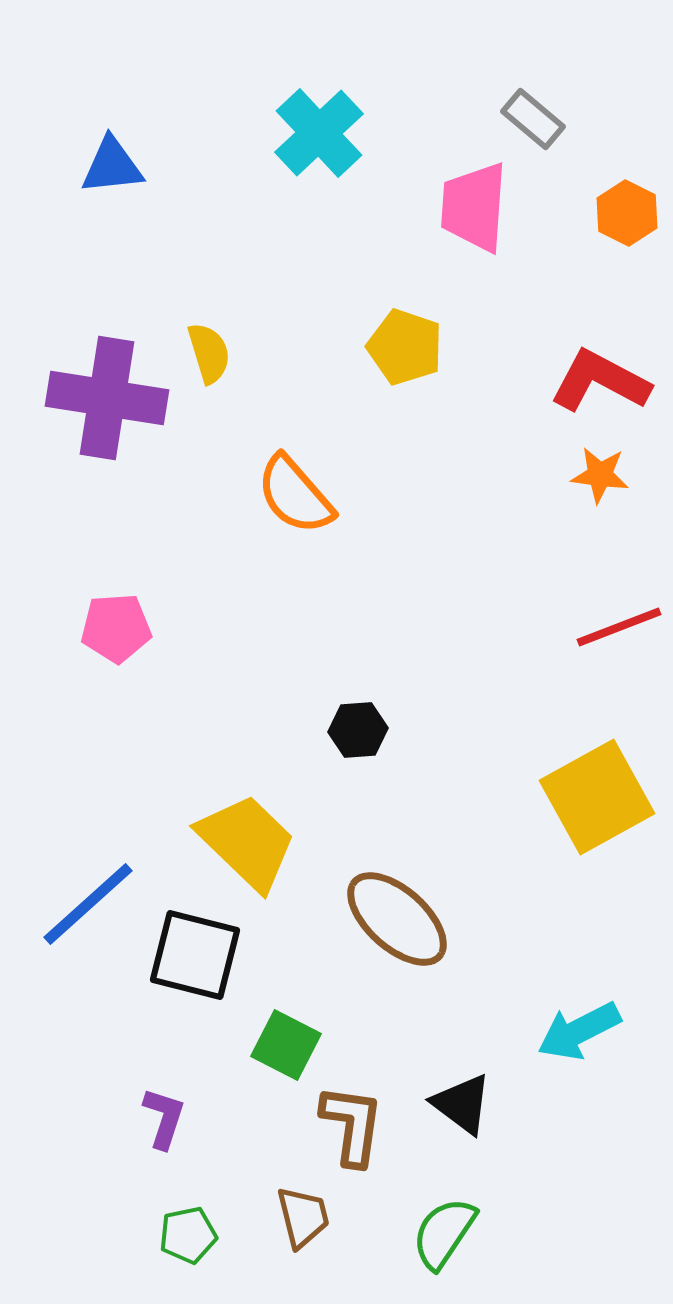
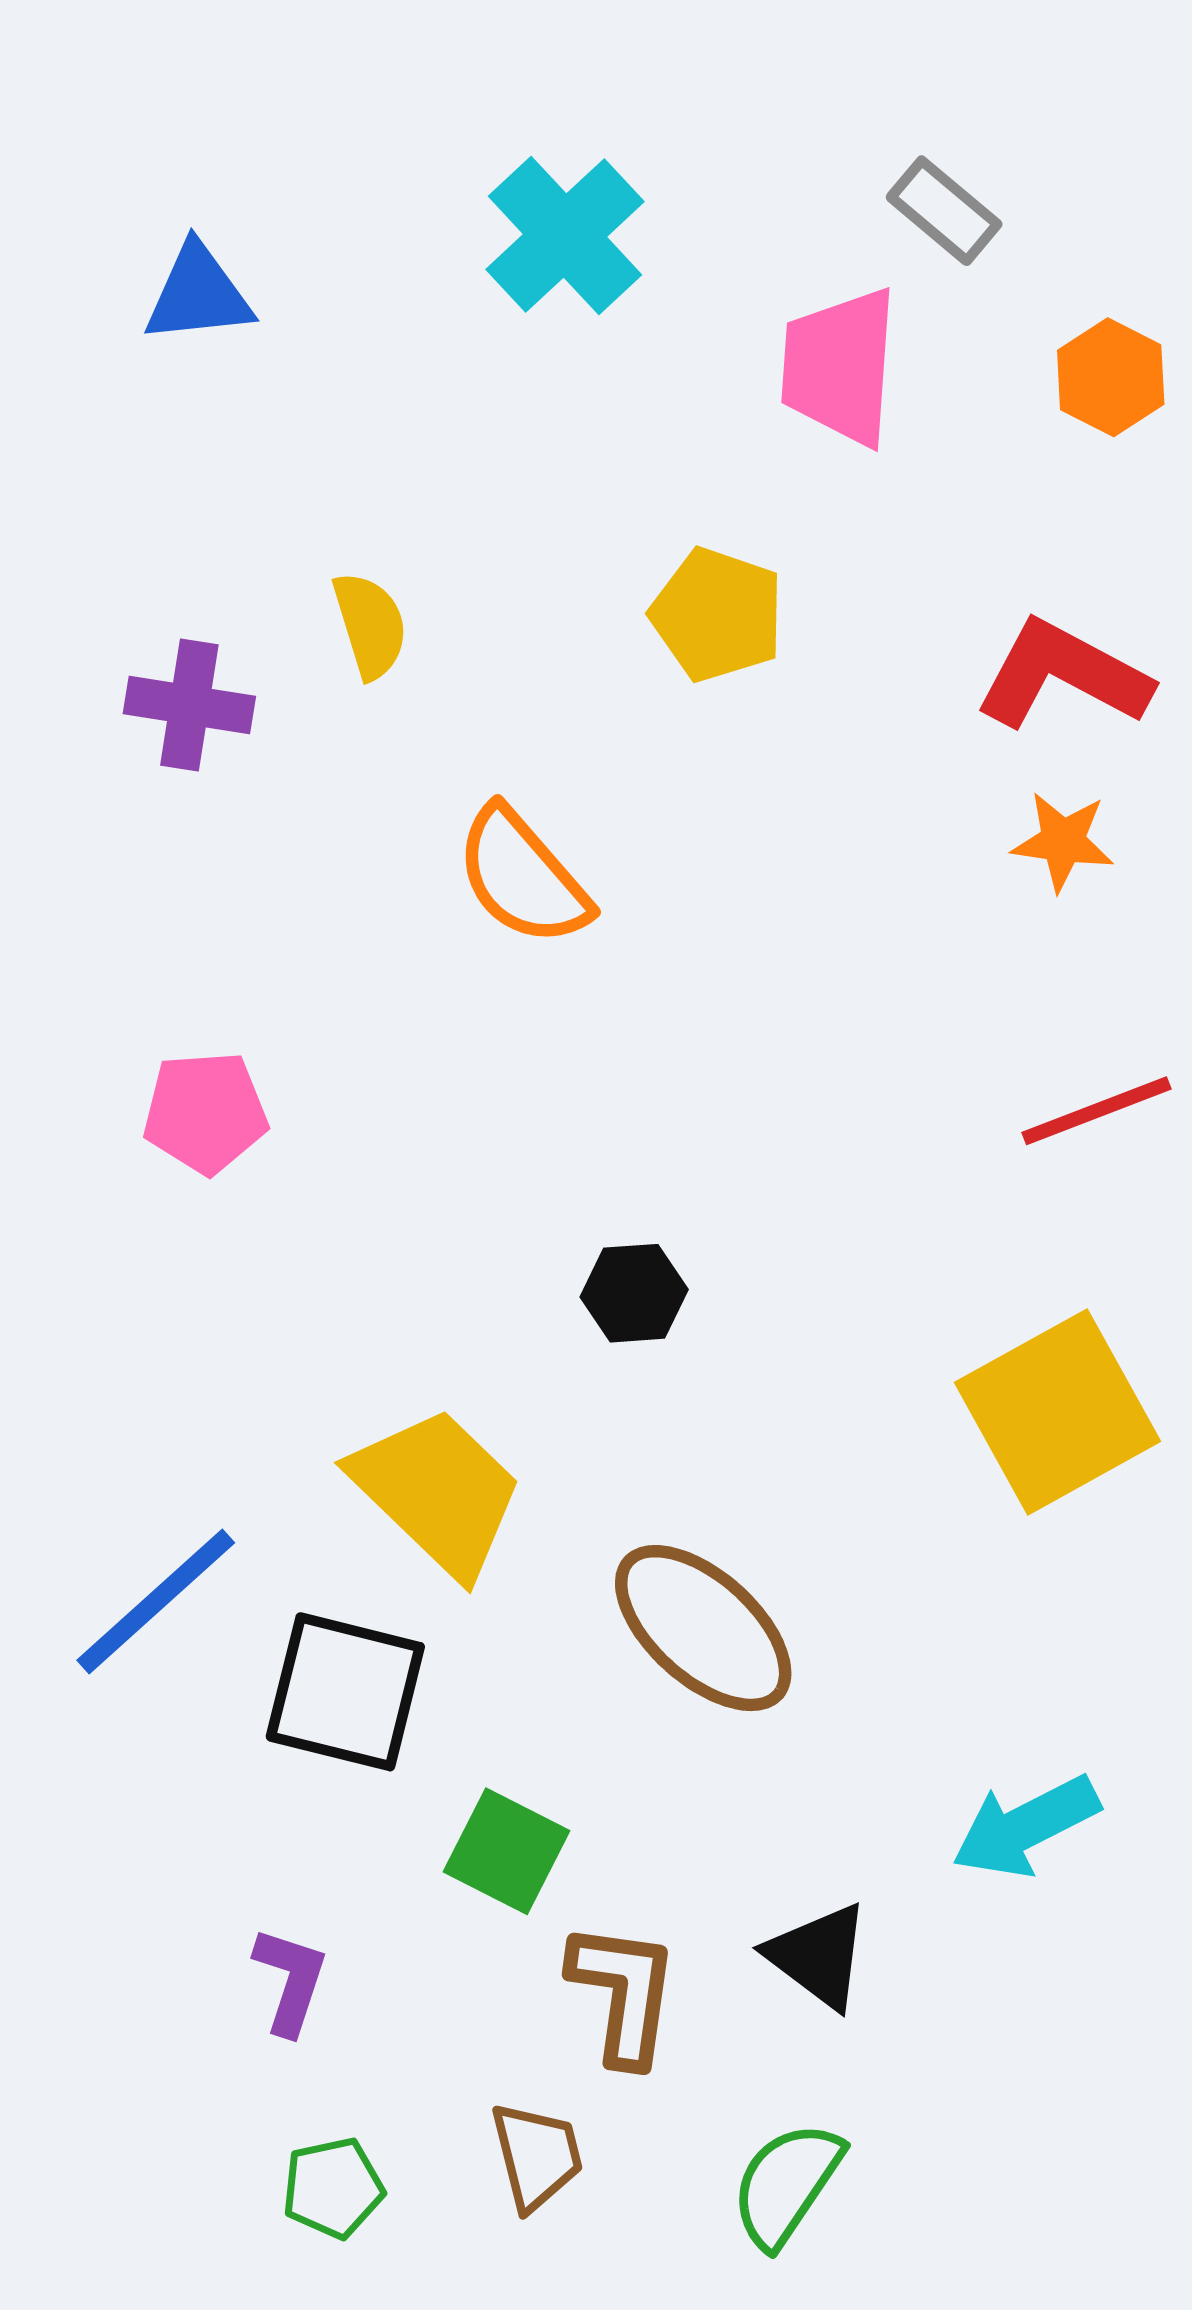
purple cross: (107, 398) -> (189, 705), size x0.6

